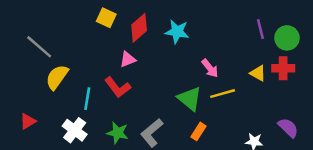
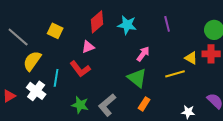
yellow square: (106, 18) -> (55, 31), moved
purple line: (260, 29) -> (167, 24), moved
pink arrow: (210, 68) -> (143, 54), moved, turned -105
yellow line: (223, 94) -> (175, 74), moved
white cross: (75, 130) -> (36, 91), moved

